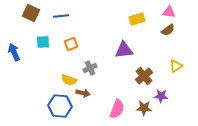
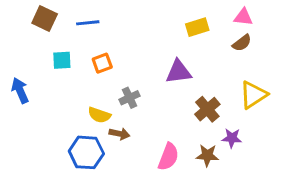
blue arrow: (14, 52) -> (20, 90), moved
yellow triangle: (176, 66) -> (253, 95), size x1.5

